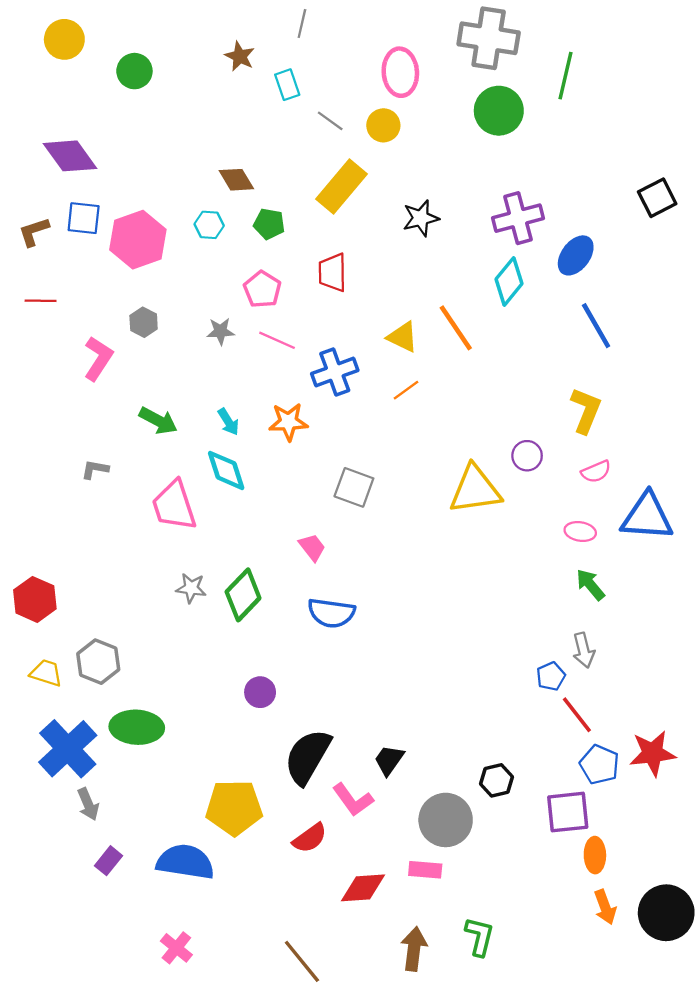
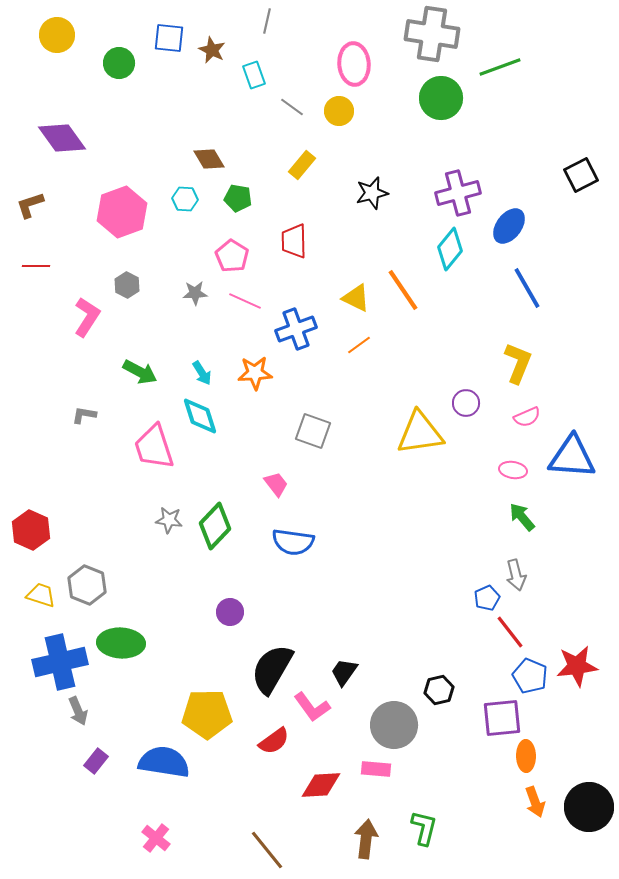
green line: (566, 76) -> (500, 67), turned 57
yellow rectangle: (342, 186) -> (302, 165), size x0.6
blue square: (84, 218) -> (169, 38), moved
blue cross: (68, 749) -> (60, 662), turned 30

